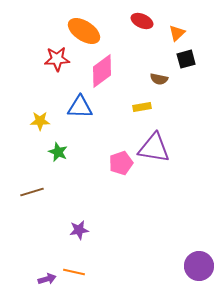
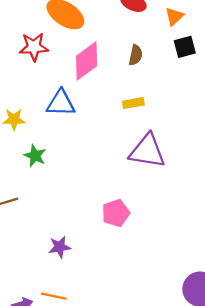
brown semicircle: (159, 79) -> (136, 55), moved, turned -90
pink pentagon: (121, 163) -> (116, 213), moved

